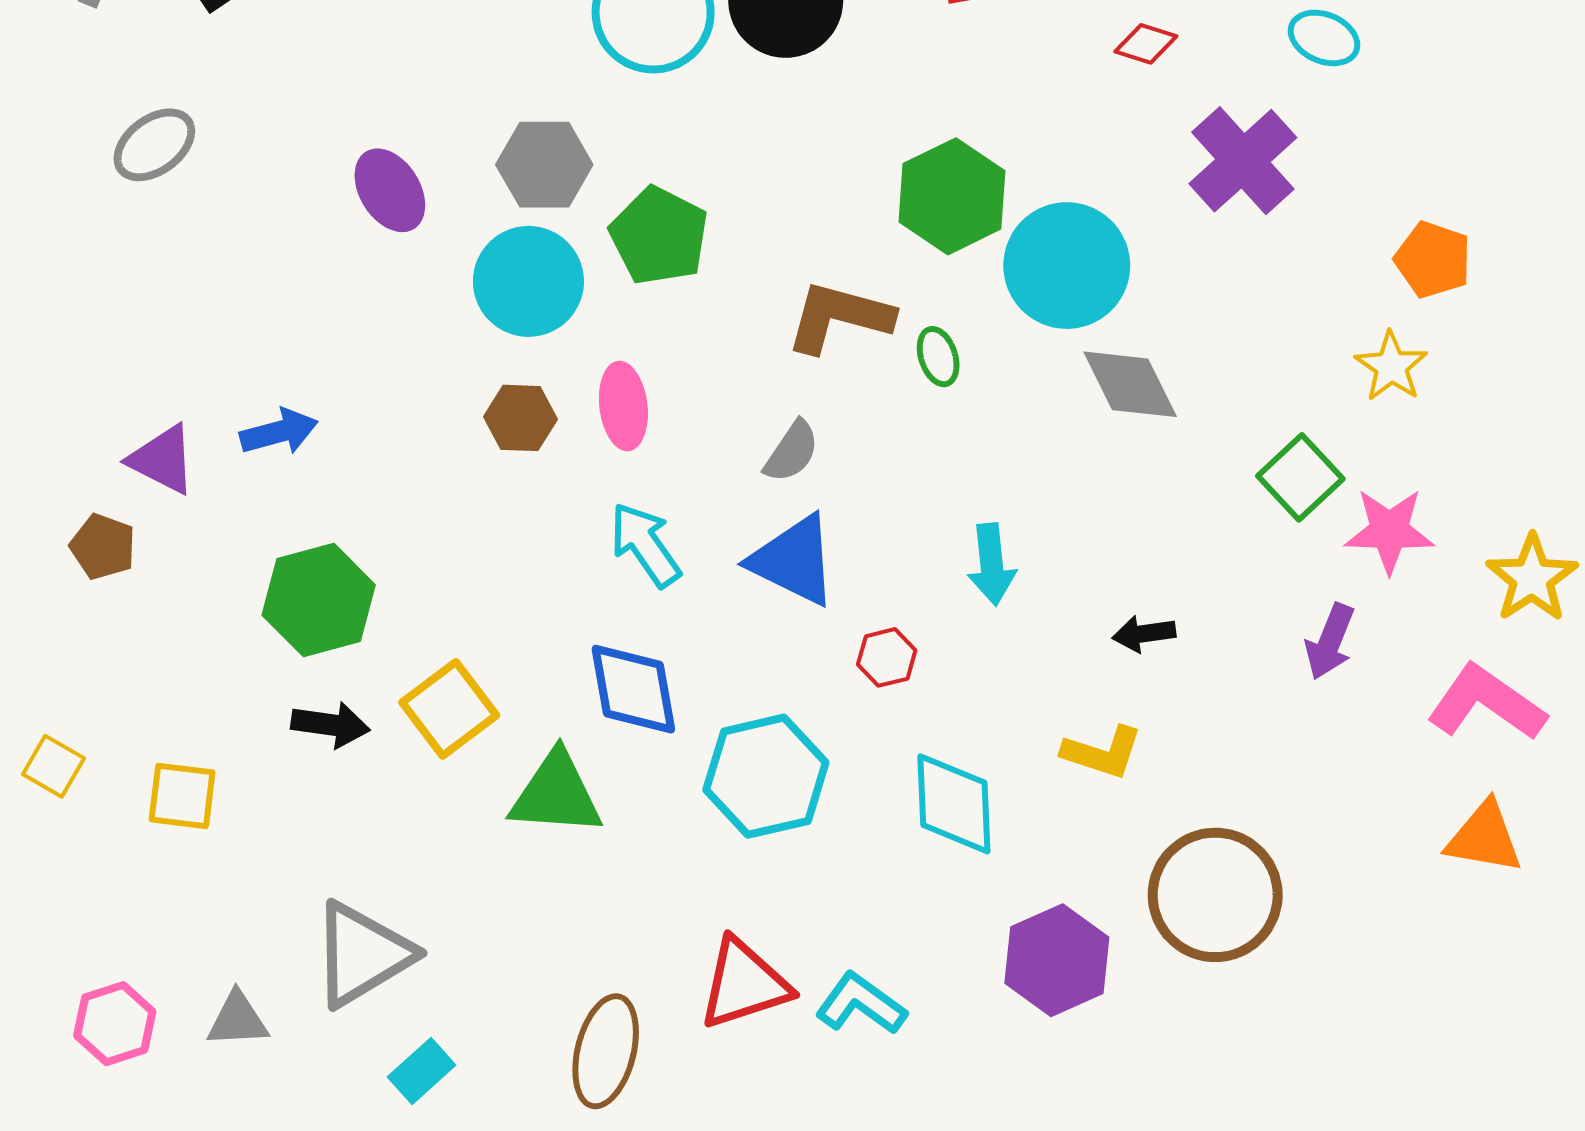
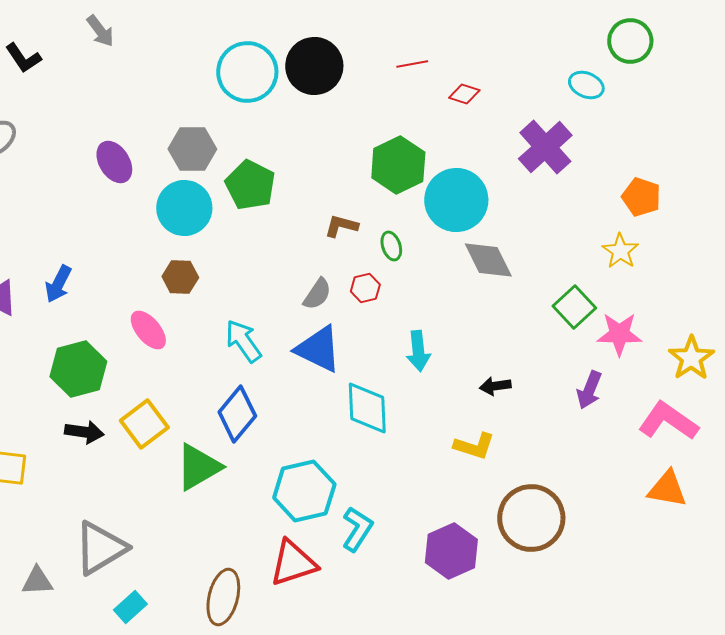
red diamond: (1146, 44) -> (464, 94), moved
brown L-shape: (839, 317) -> (341, 226), size x0.6
pink ellipse: (623, 406) -> (148, 330), moved, turned -33
blue arrow: (279, 432) -> (58, 284), turned 132
red hexagon: (887, 657) -> (365, 288), moved
blue diamond: (633, 689) -> (237, 414), turned 50
cyan hexagon: (766, 776) -> (304, 491), moved
green triangle: (556, 794) -> (198, 467), turned -34
cyan diamond: (954, 804) -> (367, 408), moved
cyan L-shape: (861, 1004) -> (357, 529), moved, turned 87

